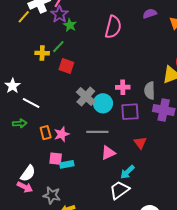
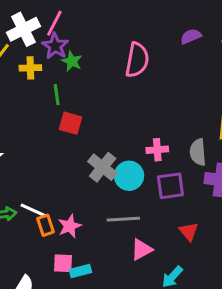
green line: (58, 47) -> (57, 95), turned -48
yellow cross: (42, 53) -> (30, 68), moved
white line: (31, 103) -> (33, 210), moved

